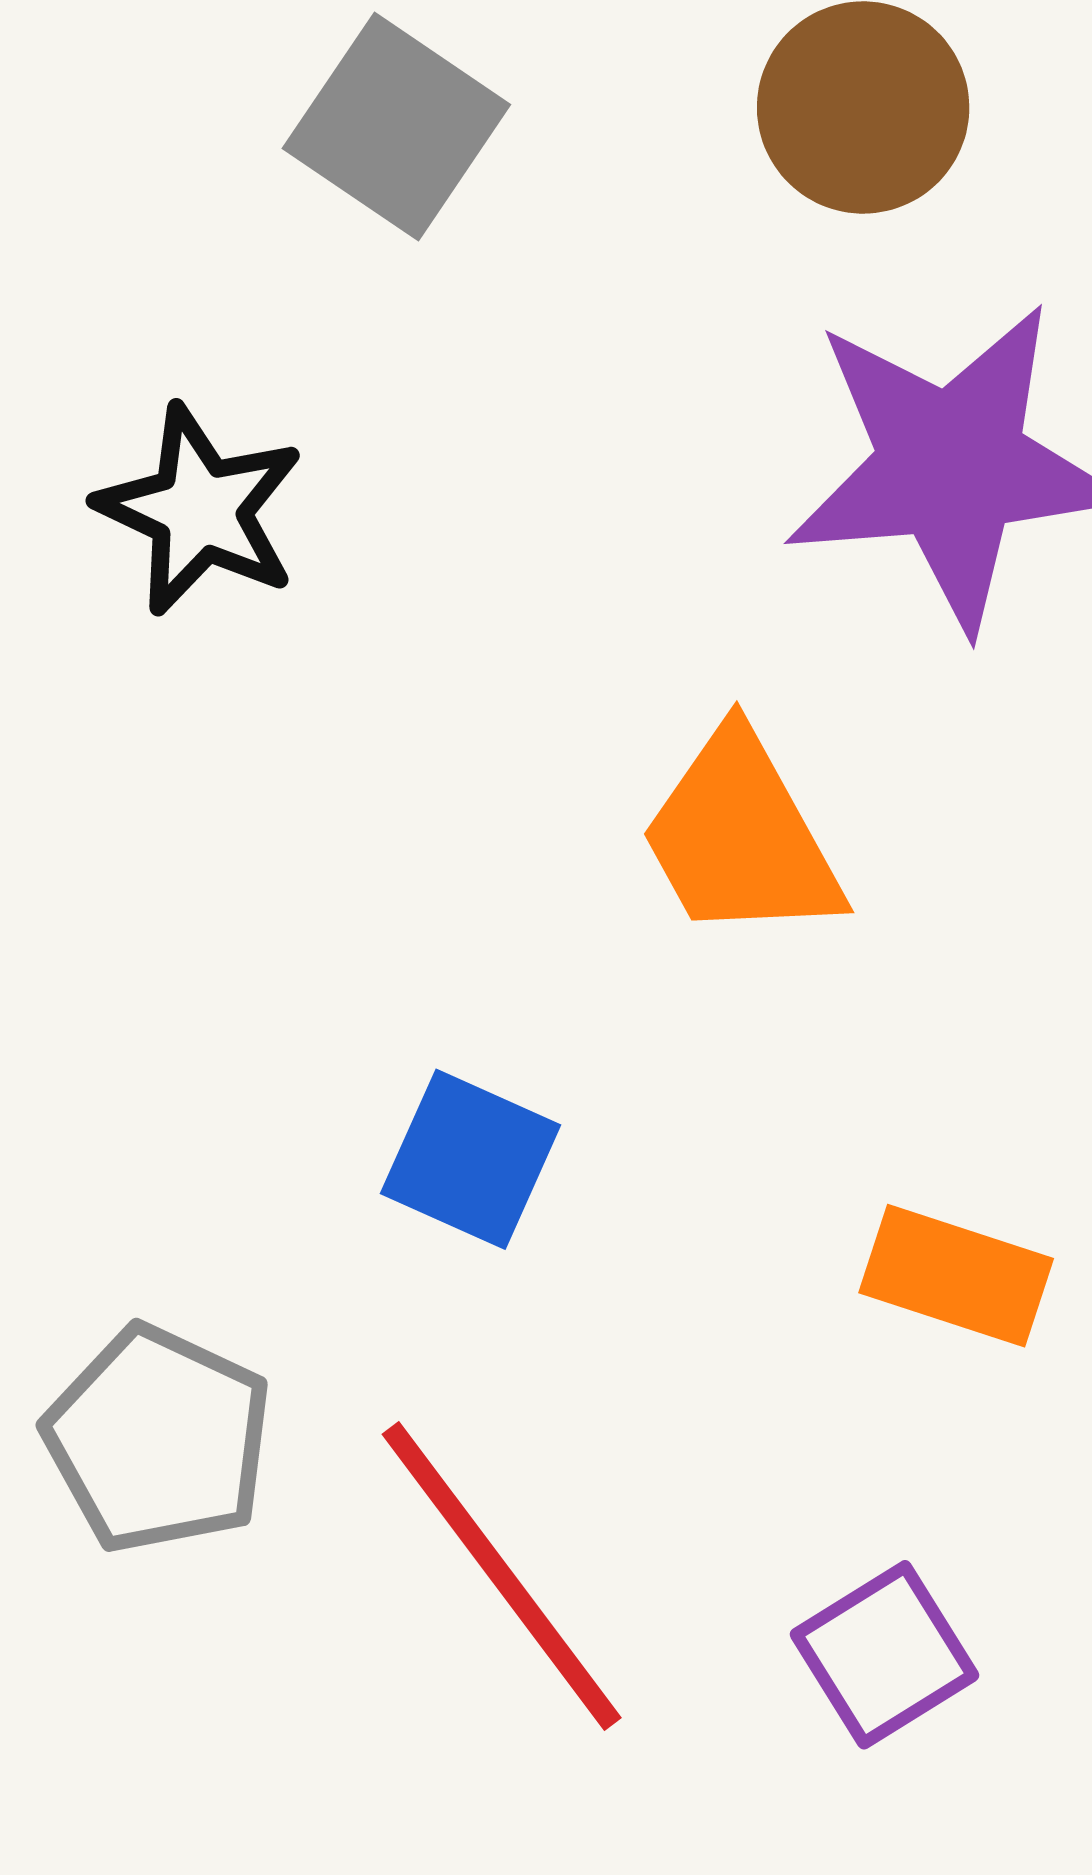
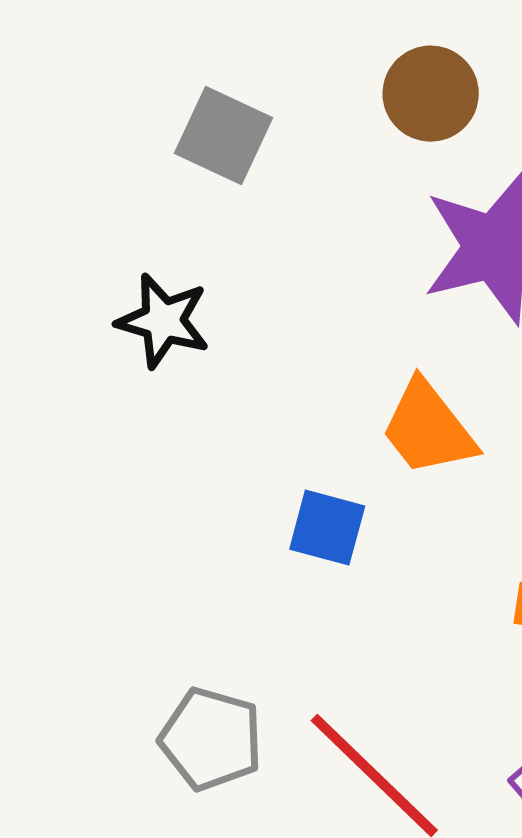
blue square: (471, 1159) -> (327, 528), moved

